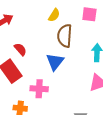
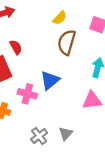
blue triangle: (55, 62) -> (50, 80), moved

